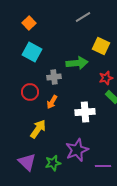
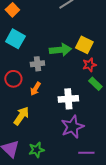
yellow square: (101, 46) -> (84, 45), moved
purple star: (77, 150) -> (72, 127), moved

